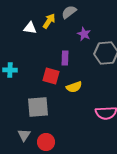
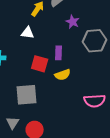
white triangle: (30, 28) -> (28, 33), moved
purple rectangle: (65, 58) -> (59, 53), moved

